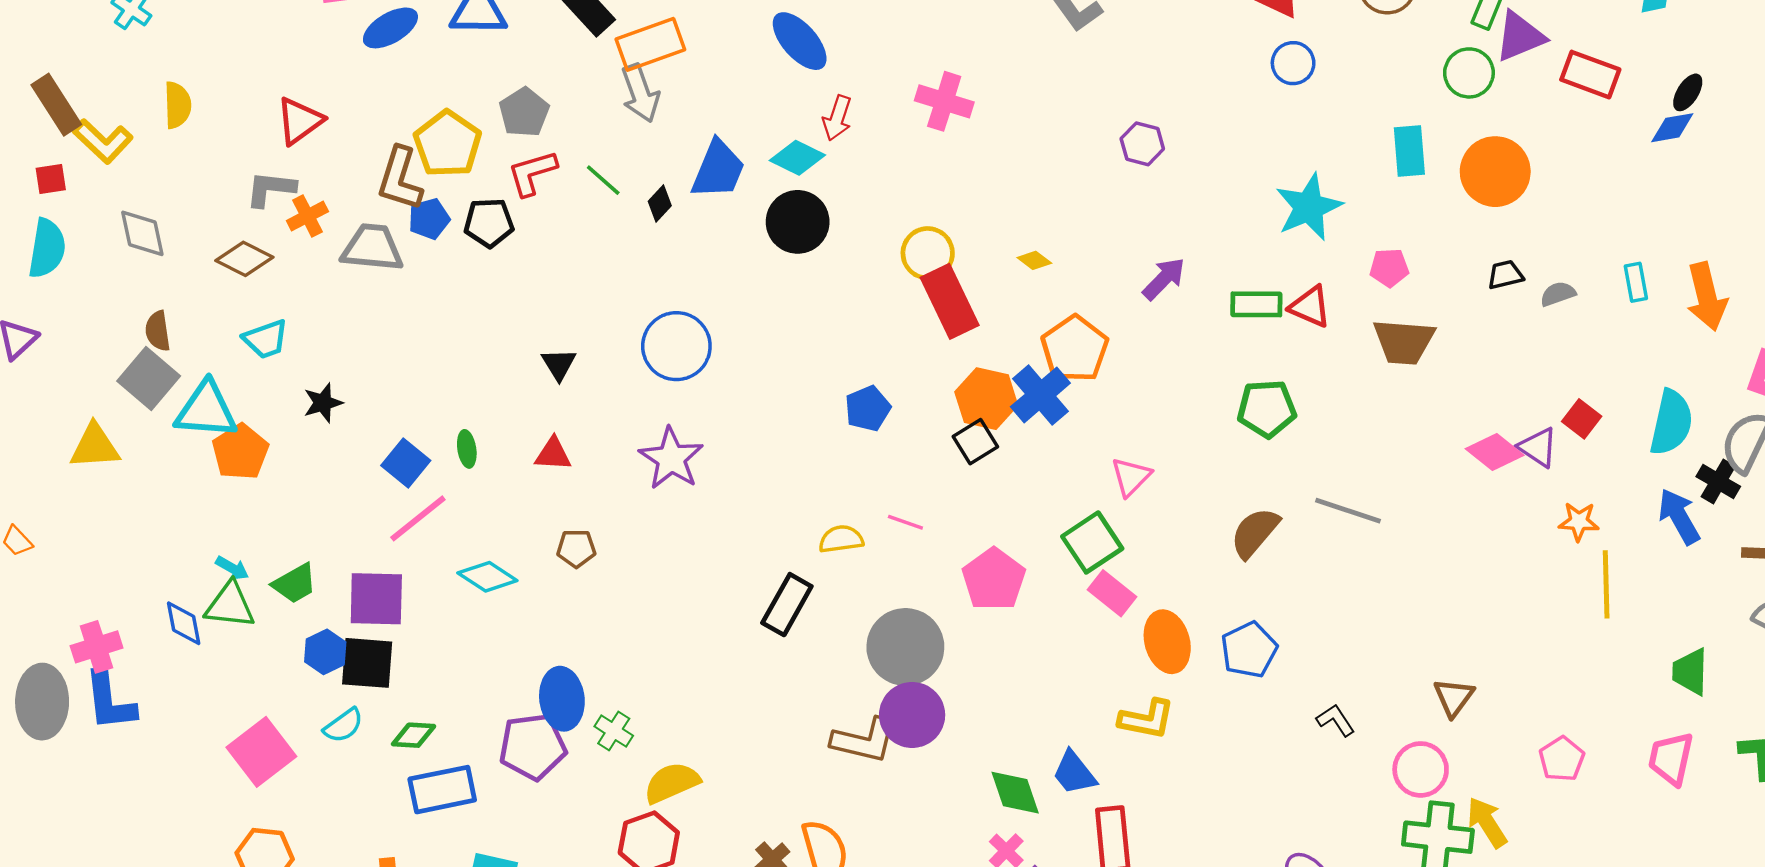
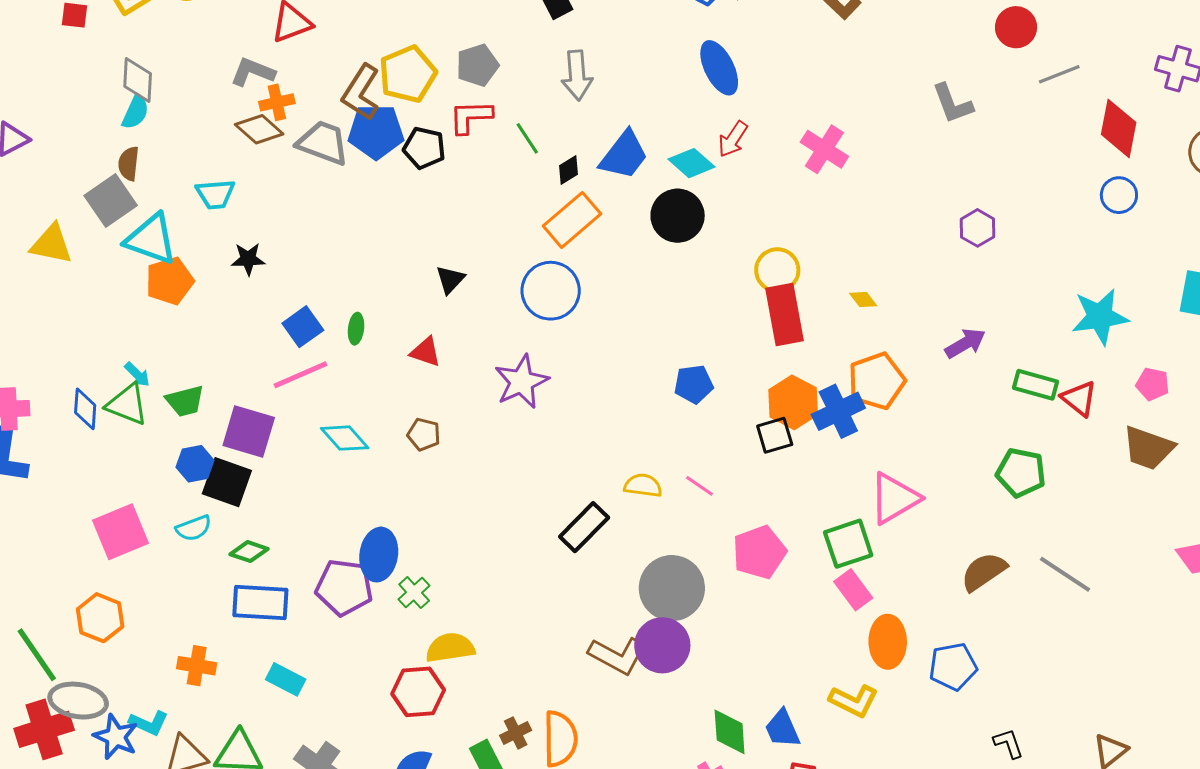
orange rectangle: (650, 44) -> (572, 220), moved, turned -36
blue pentagon: (429, 219) -> (376, 132), size x1.6
cyan semicircle: (47, 248) -> (135, 112), moved, size x0.7
brown diamond: (244, 259) -> (259, 129), moved
pink triangle: (1131, 477) -> (894, 498), size x1.5

